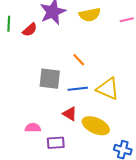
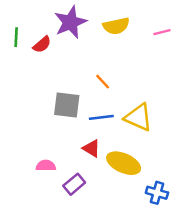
purple rectangle: (56, 143) -> (74, 184), turned -36

